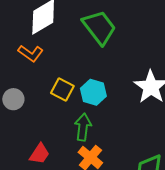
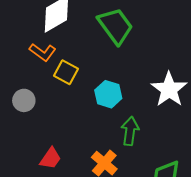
yellow square: (62, 90) -> (66, 72), moved
green arrow: (83, 127) -> (130, 131), moved

